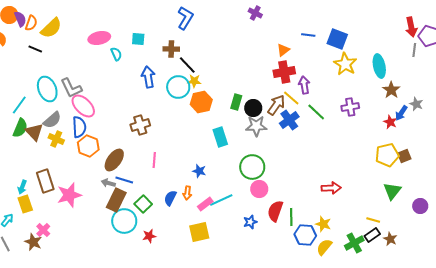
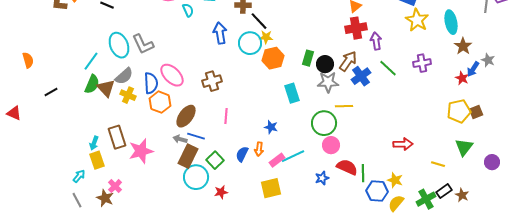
yellow line: (291, 98) -> (344, 106), moved, turned -42
pink ellipse: (83, 106) -> (172, 75), moved
red semicircle: (275, 211) -> (347, 167), turned 95
yellow line: (373, 220) -> (438, 164), moved

